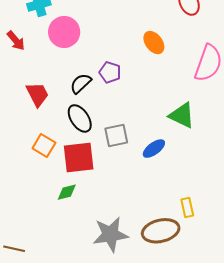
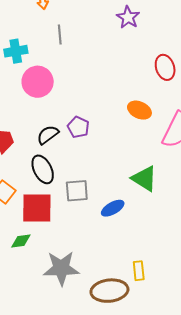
orange ellipse: (154, 43) -> (139, 110), moved, turned -35
gray star: (110, 234) -> (61, 268), moved

